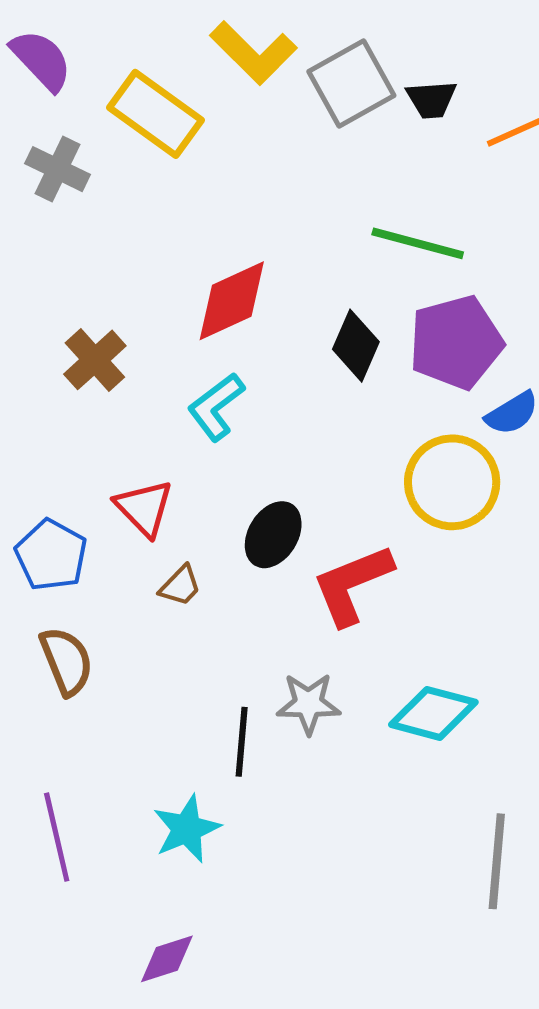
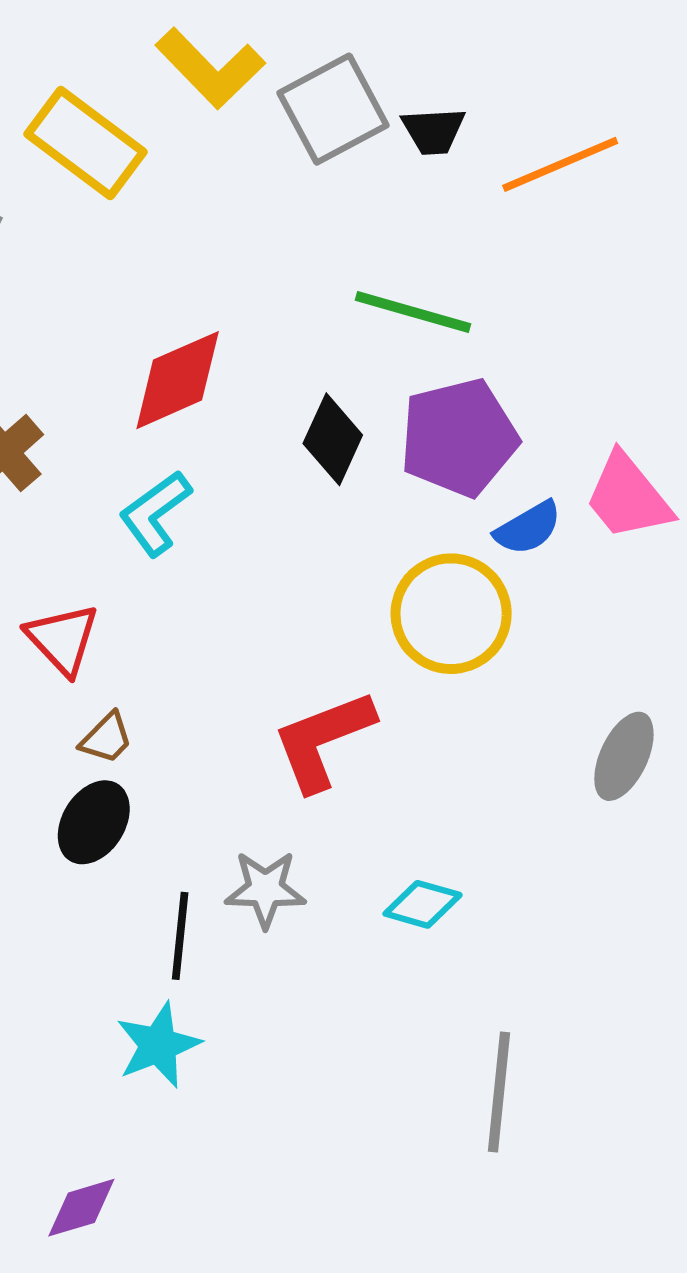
black ellipse: (273, 535) -> (94, 822), moved
cyan diamond: (433, 713) -> (423, 904), size x0.7
cyan star: (187, 829) -> (158, 1045), moved

